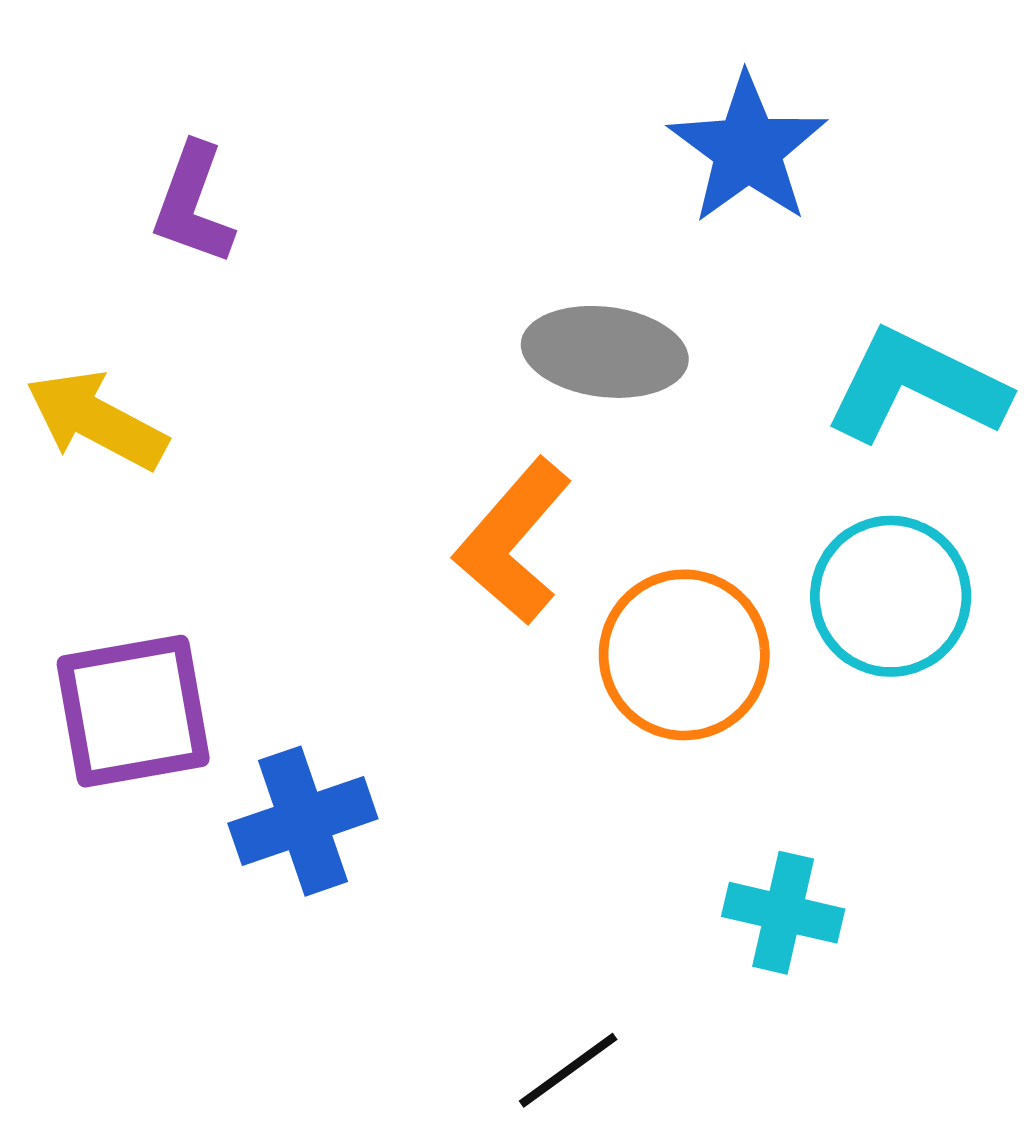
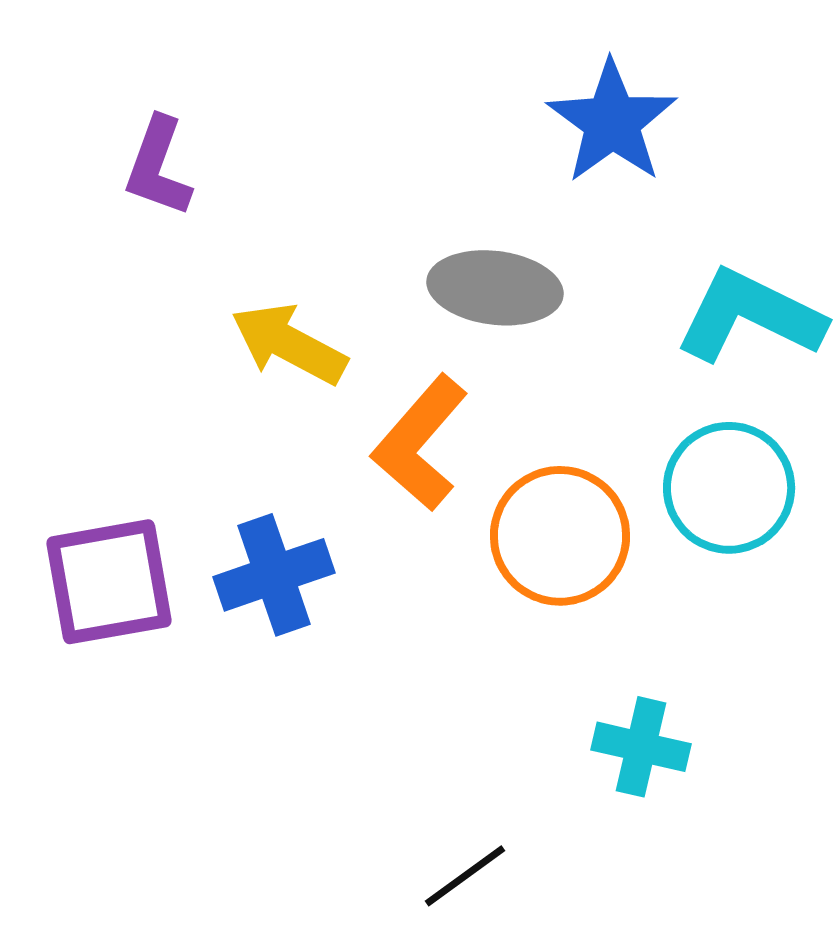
yellow arrow: (96, 420) -> (289, 344), moved
blue cross: (303, 821) -> (274, 575), moved

